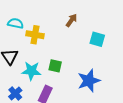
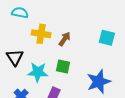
brown arrow: (71, 20) -> (65, 39), moved
cyan semicircle: (16, 23) -> (20, 13), moved

